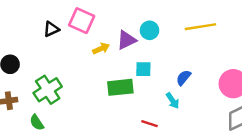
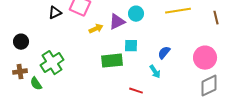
green semicircle: (37, 122) -> (36, 84), moved

